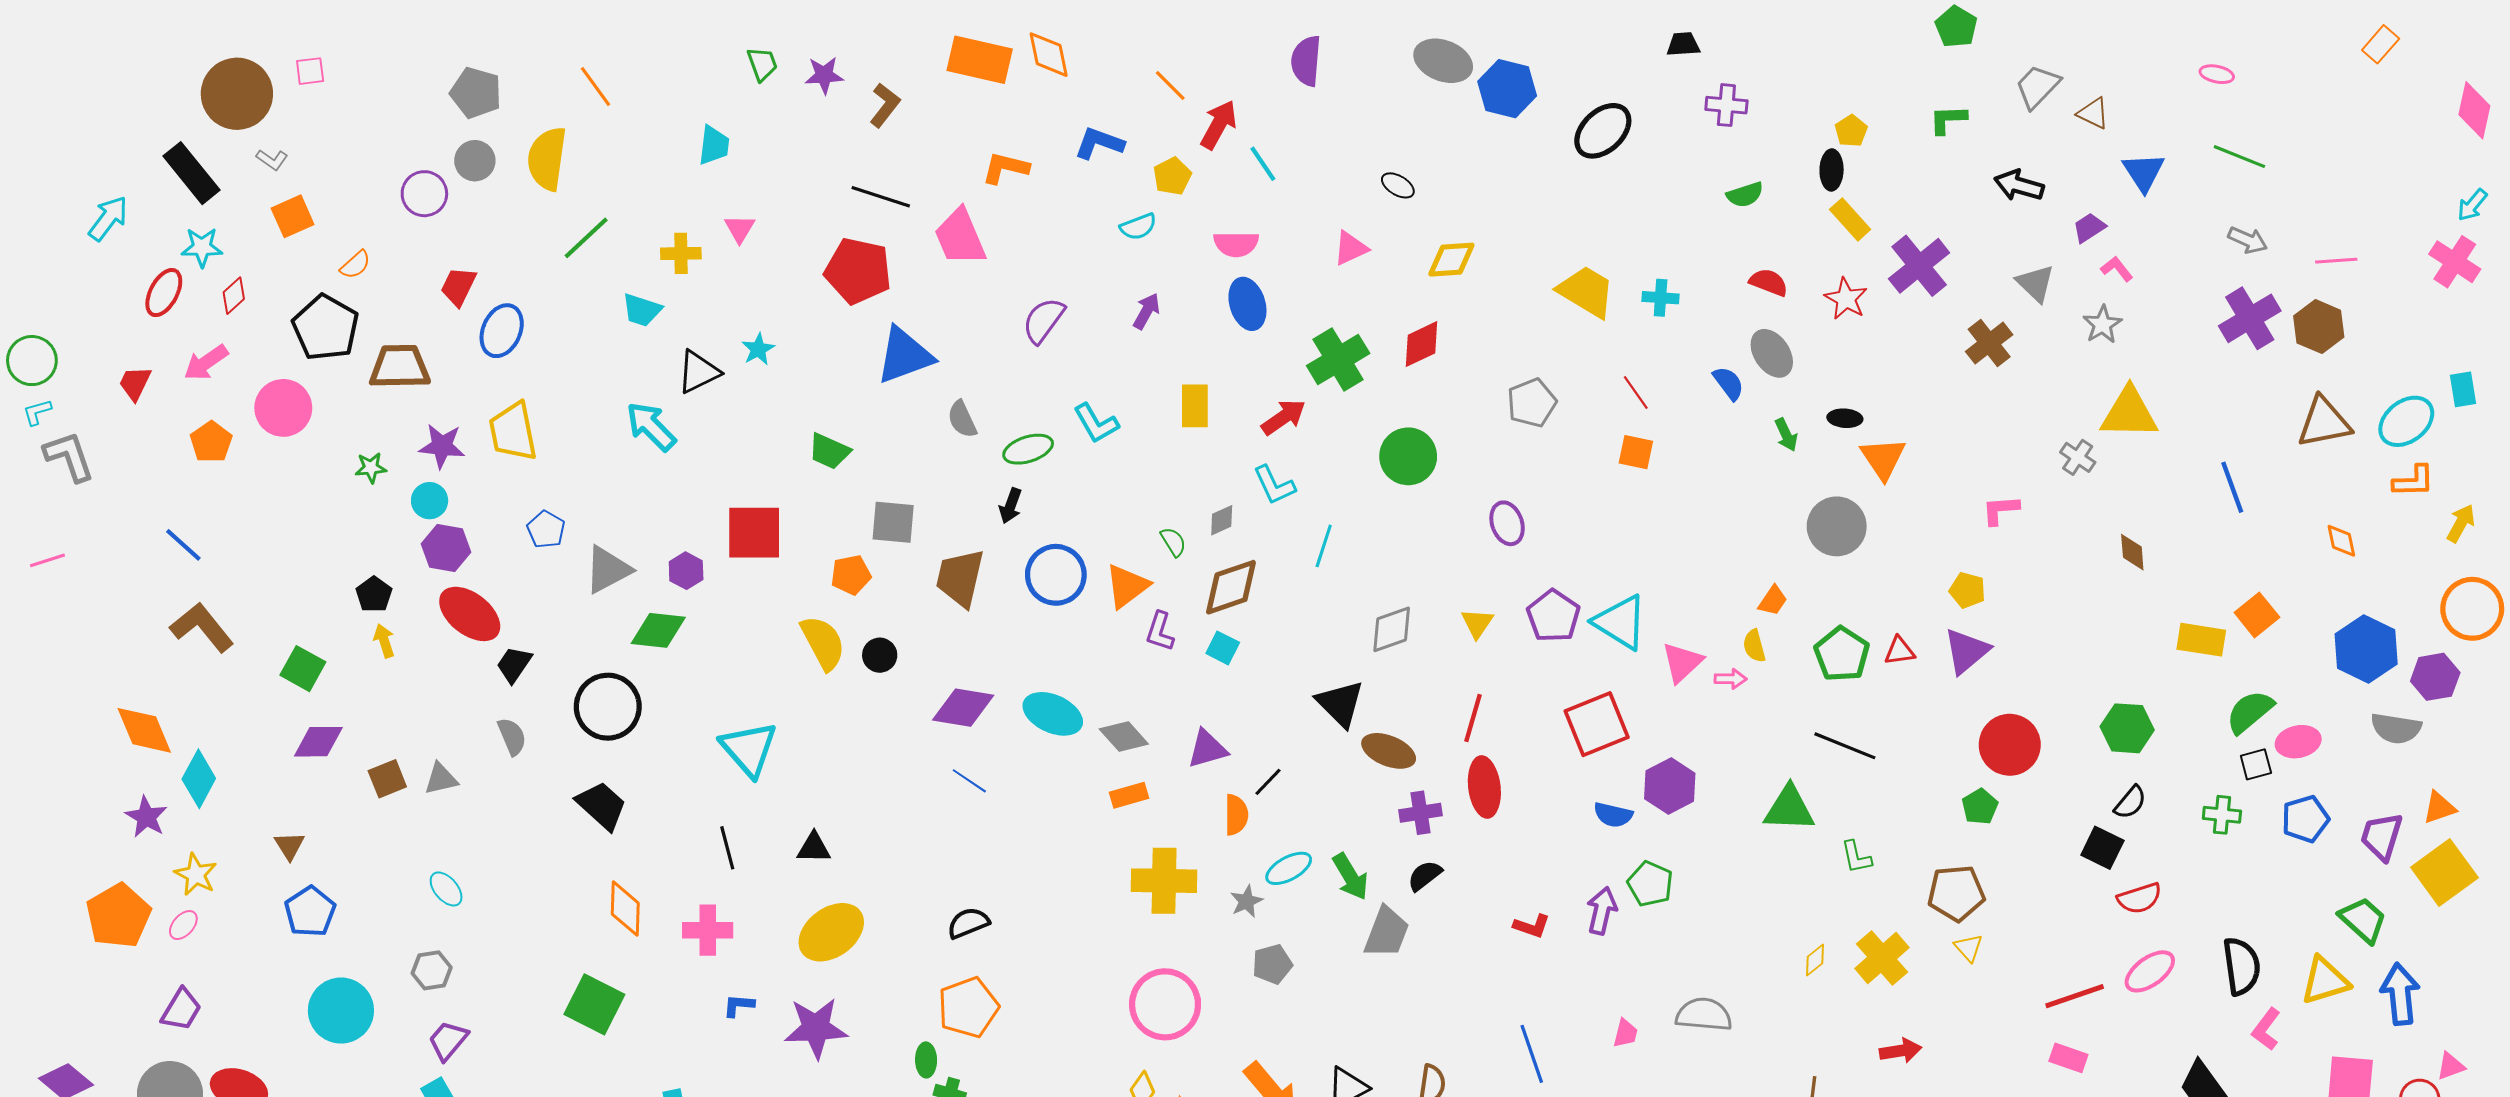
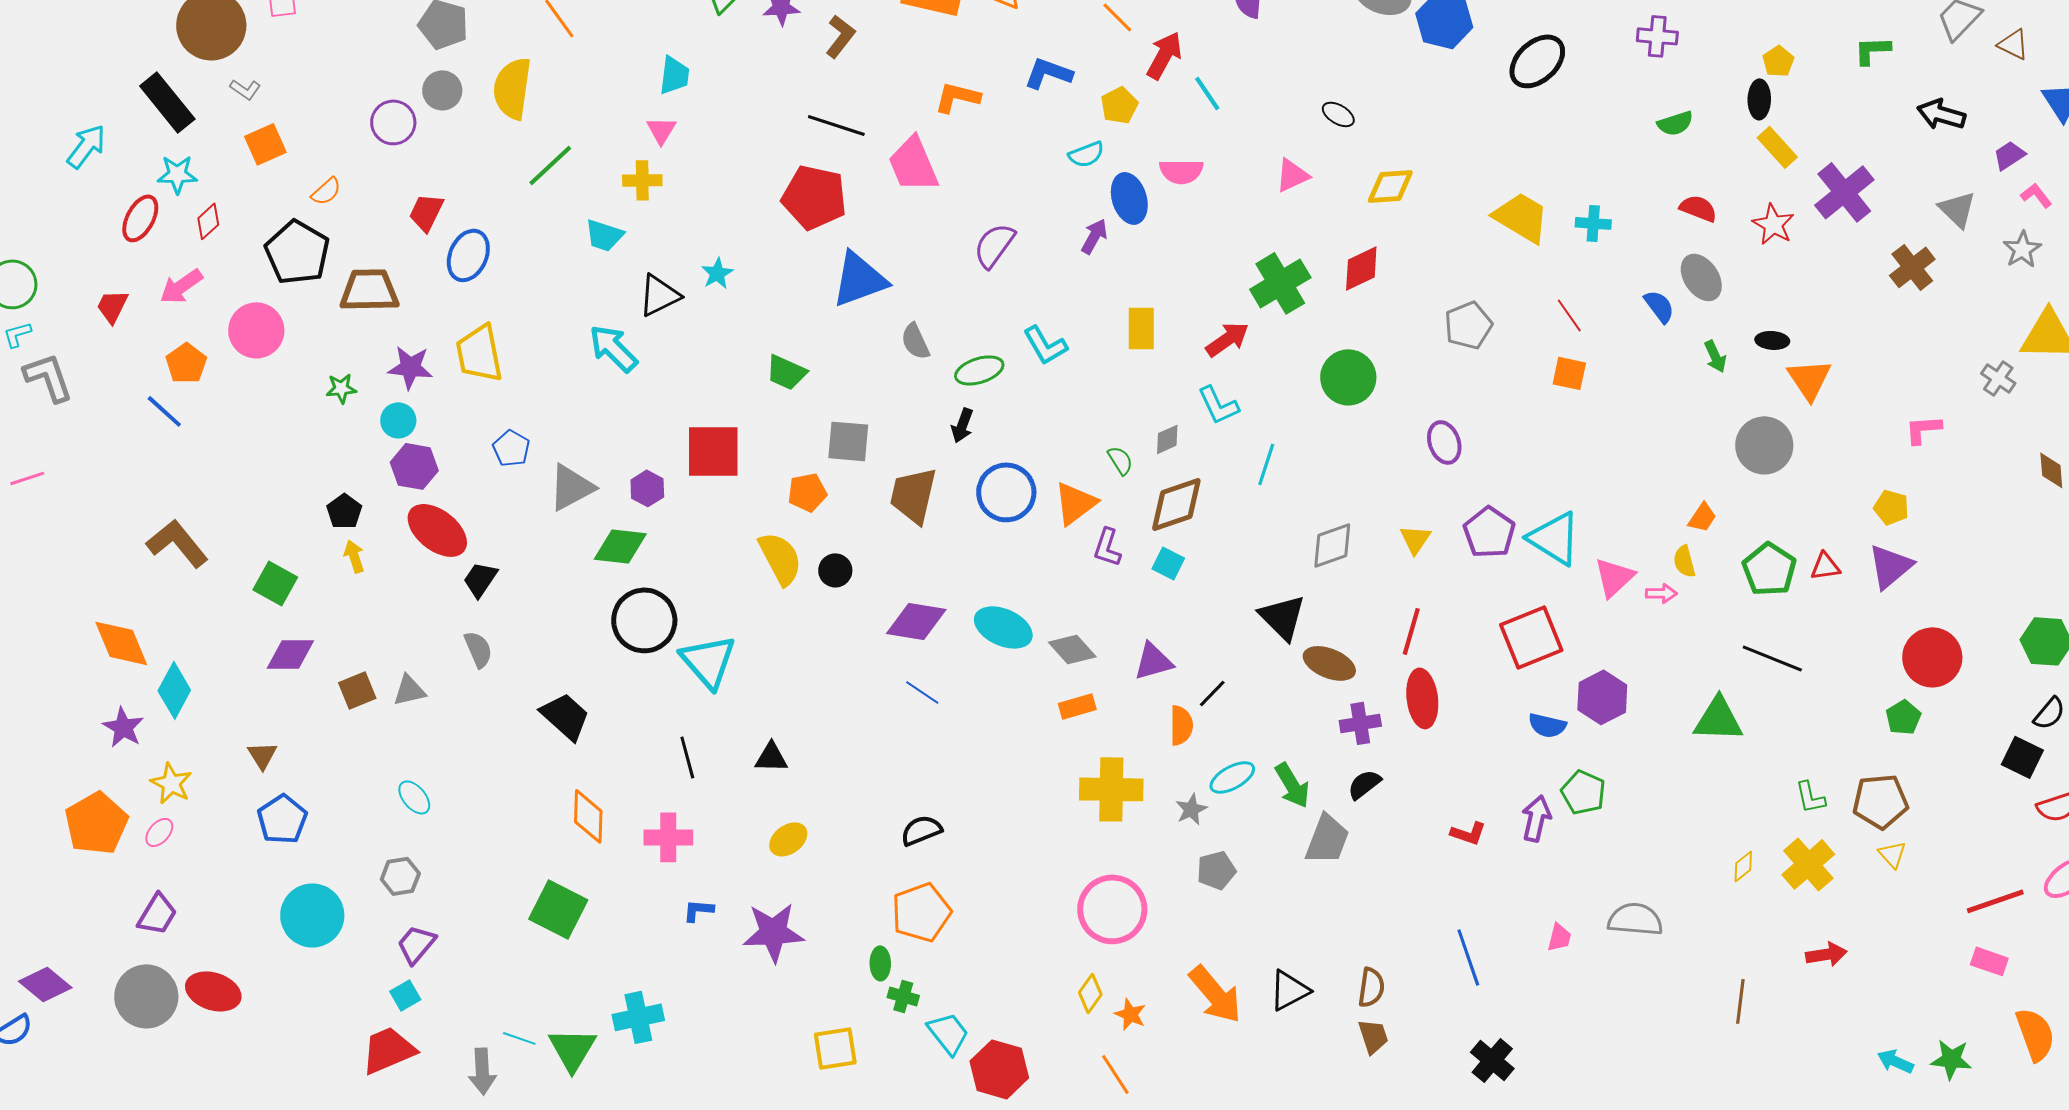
pink triangle: (740, 229) -> (661, 130), moved
blue ellipse: (1247, 304) -> (1129, 198), moved
blue line: (183, 545) -> (164, 411), moved
black circle: (608, 707) -> (644, 620), moved
green L-shape: (1856, 857) -> (1810, 797), moved
yellow ellipse: (831, 932) -> (788, 839), size x0.6

